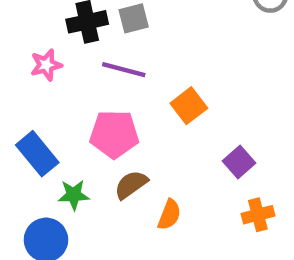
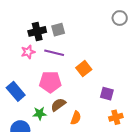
pink star: (46, 65) -> (28, 52), moved
purple square: (239, 162) -> (107, 94), turned -32
green star: (74, 195) -> (40, 113), moved

